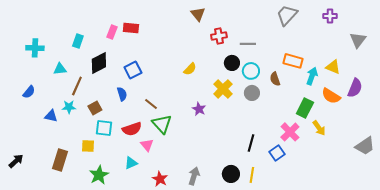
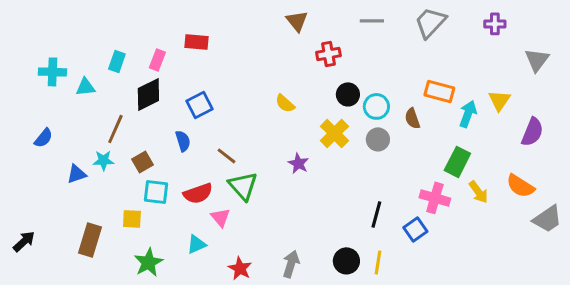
pink rectangle: (112, 32) -> (157, 60), moved
gray line: (248, 44) -> (372, 21), moved
yellow triangle: (333, 67) -> (499, 100), turned 42
cyan triangle: (60, 69) -> (85, 87), moved
yellow semicircle: (190, 69) -> (285, 103), turned 88
orange semicircle: (331, 96) -> (520, 186), moved
blue triangle: (51, 116) -> (76, 174), turned -32
pink cross: (290, 132) -> (435, 198), turned -30

